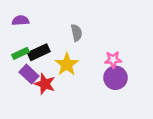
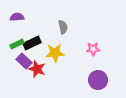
yellow star: (67, 64) -> (55, 53), turned 30
purple circle: (115, 78) -> (98, 80), moved

